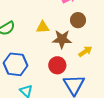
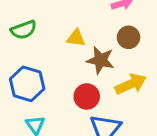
yellow arrow: (85, 51) -> (131, 84), size x1.5

